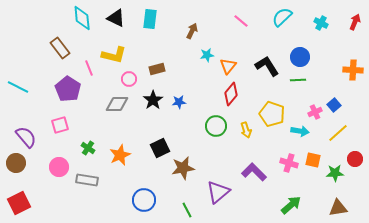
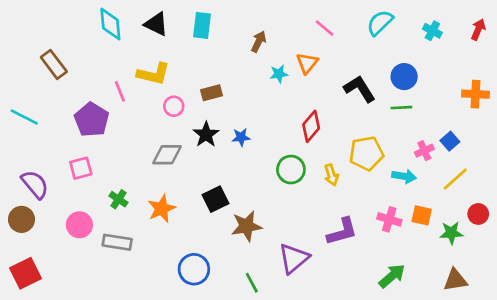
brown rectangle: (60, 48) -> (54, 64), moved
orange triangle: (228, 66) -> (307, 63), moved
gray diamond: (117, 104) -> (167, 155), moved
yellow pentagon: (272, 114) -> (366, 153), turned -30
purple L-shape: (254, 172) -> (342, 232), turned 120

